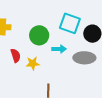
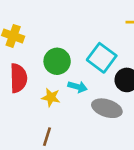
red semicircle: (16, 56) -> (18, 78), size x1.5
yellow star: (33, 63) -> (51, 97), moved

